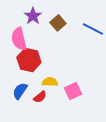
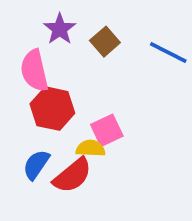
pink square: (73, 91) -> (107, 130), moved
red semicircle: (40, 97) -> (72, 176), size x1.6

